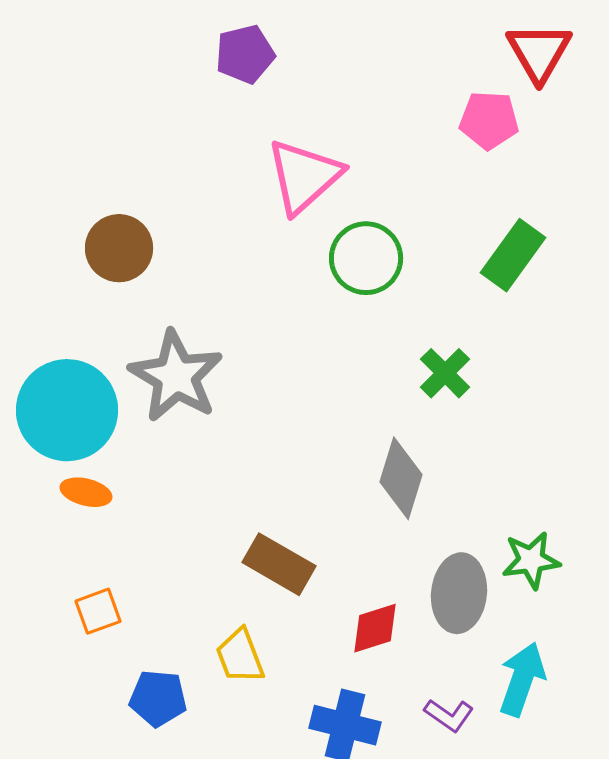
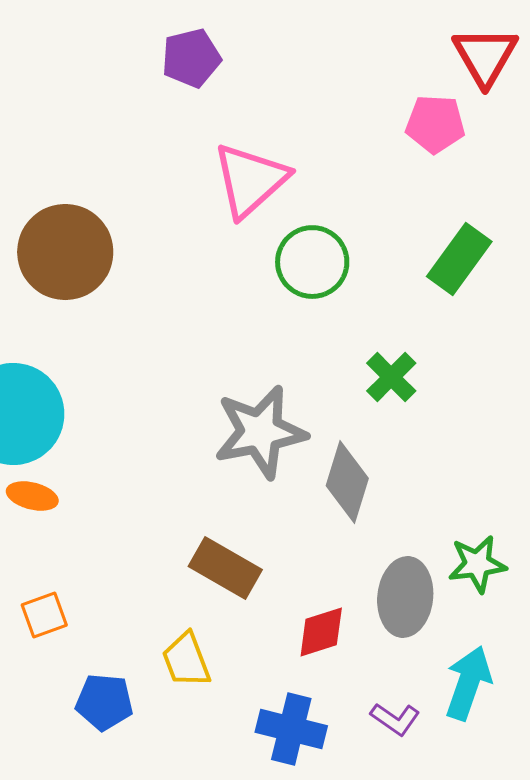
brown circle: (119, 248) -> (65, 252), size x1.4
gray star: (176, 376) -> (260, 432), moved, turned 30

